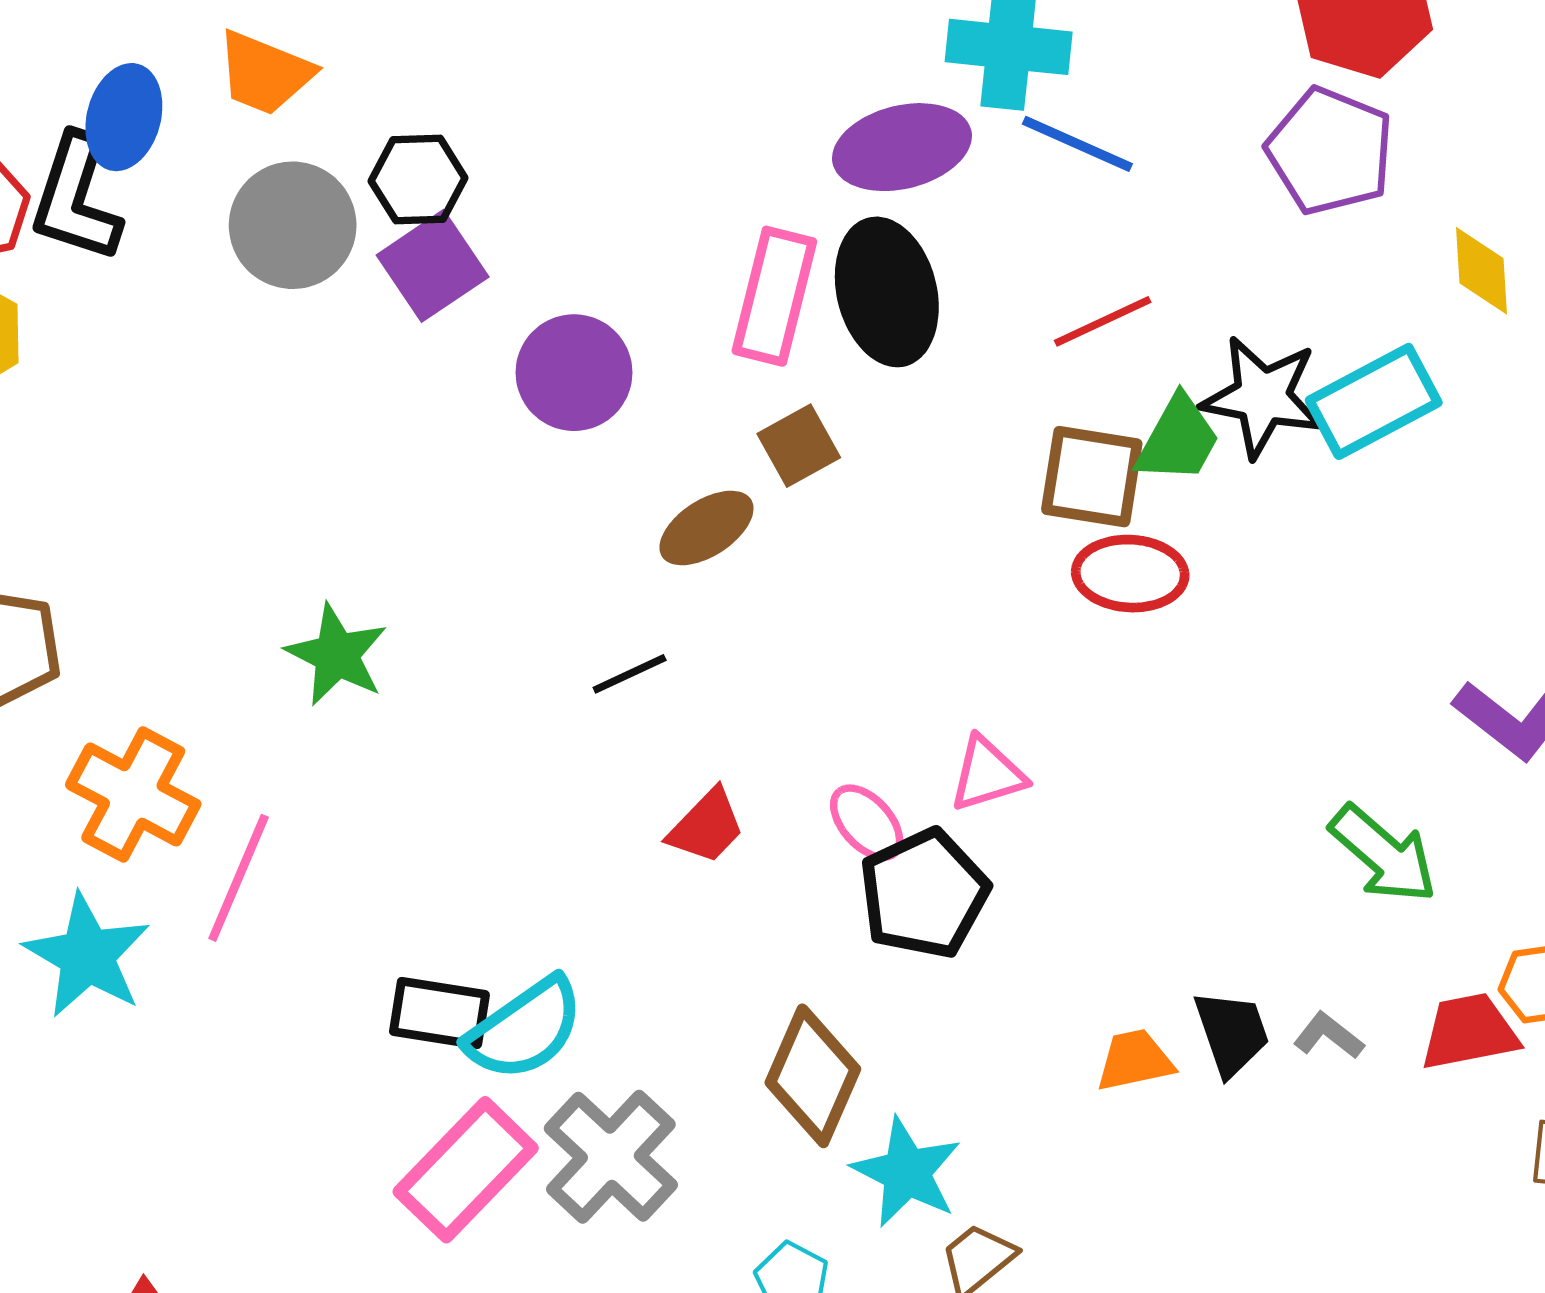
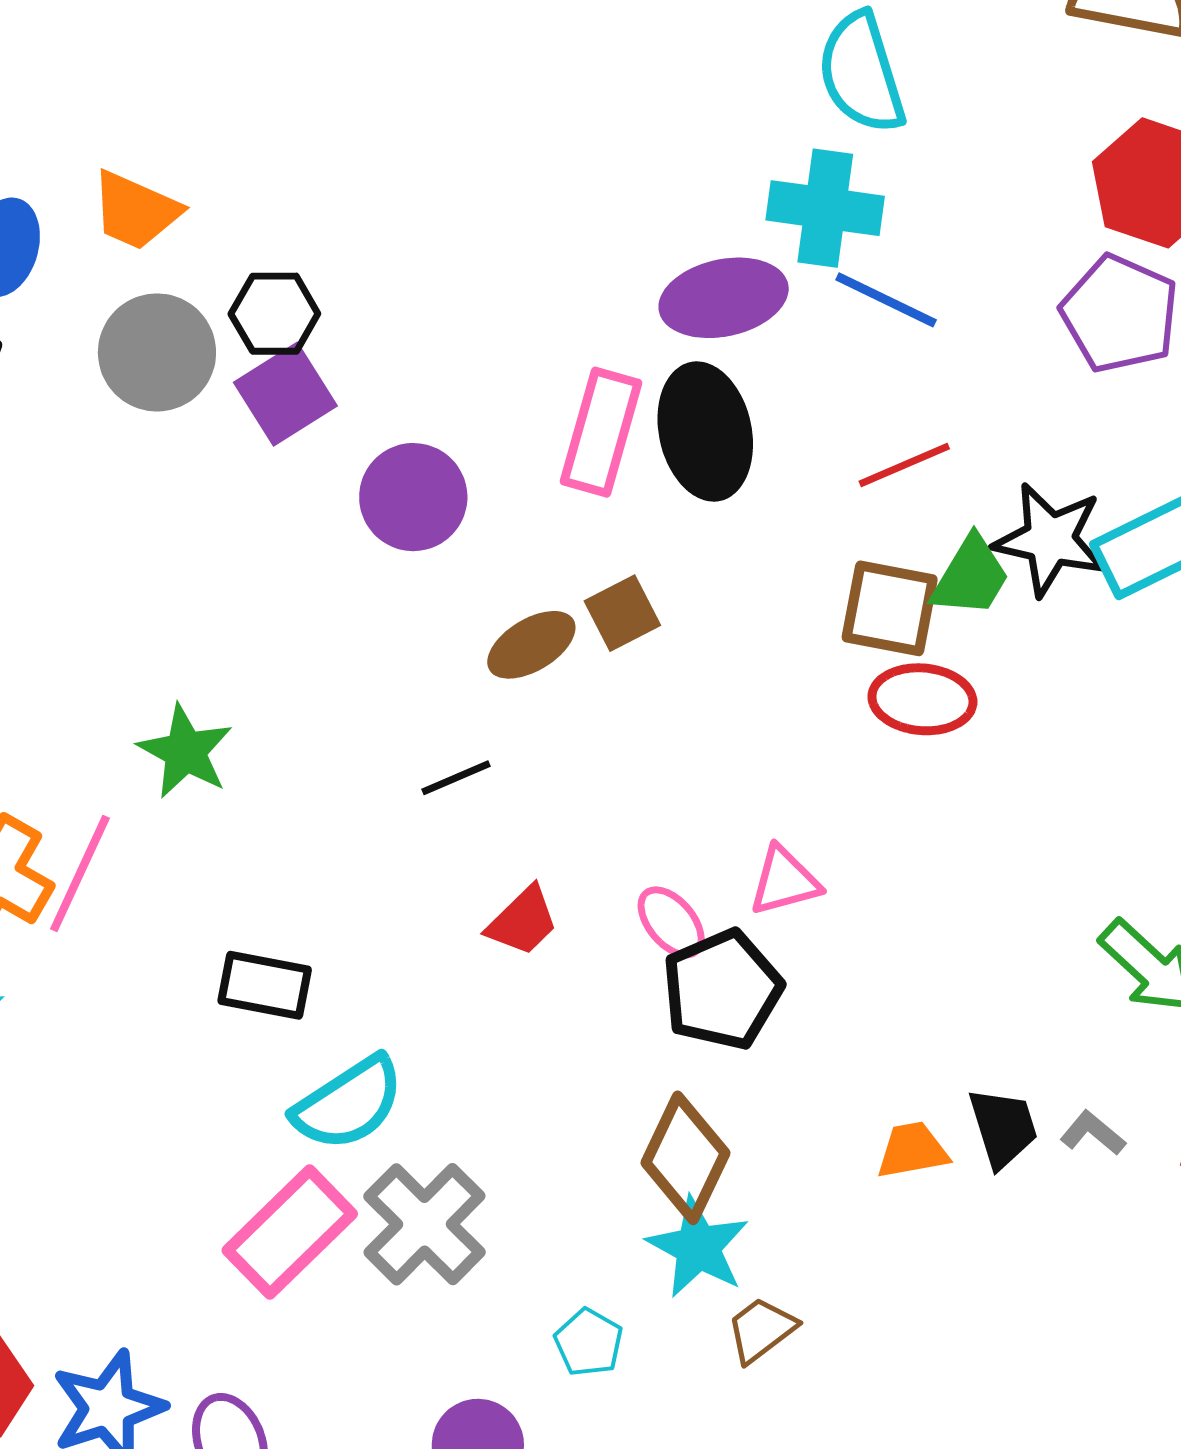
brown square: (799, 446) -> (622, 613), moved
pink line: (239, 878) -> (80, 873), moved
black rectangle: (439, 1013) -> (265, 985), moved
brown diamond: (813, 1076) -> (685, 1158), moved

